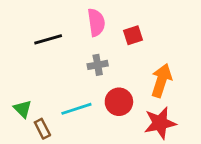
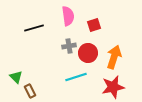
red circle: (119, 102) -> (88, 53), moved
cyan line: (76, 109) -> (76, 77), moved

